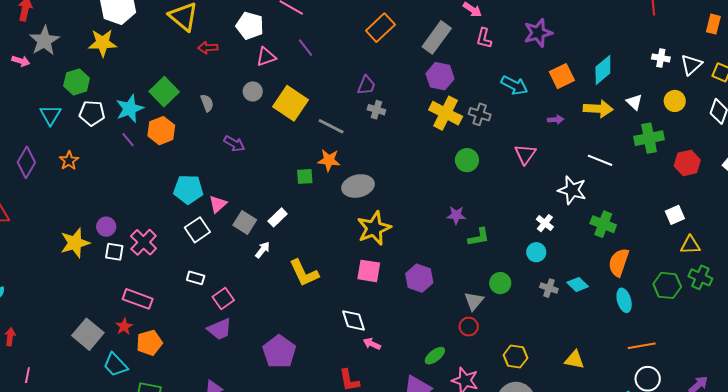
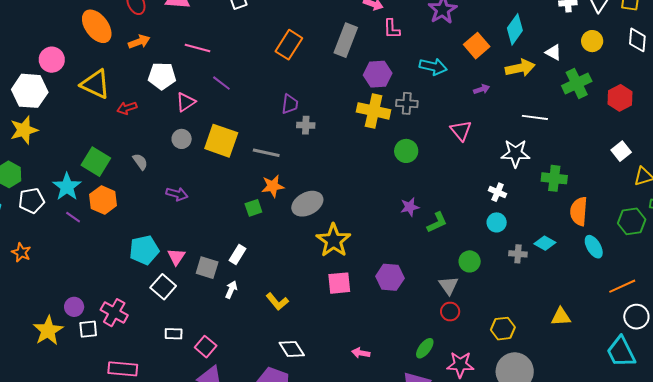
purple hexagon: (440, 76) -> (378, 74), moved
yellow L-shape: (304, 273) -> (277, 302), size x0.7
white diamond: (354, 320) -> (292, 349), moved

